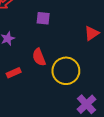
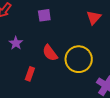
red rectangle: (14, 73) -> (30, 74), turned -32

